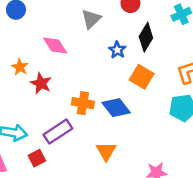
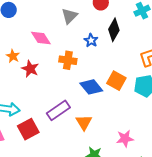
orange square: (142, 77) -> (116, 81), moved
orange cross: (83, 103) -> (68, 60), moved
purple rectangle: (58, 132) -> (58, 110), moved
red square: (37, 158) -> (28, 129), size x1.5

